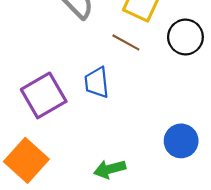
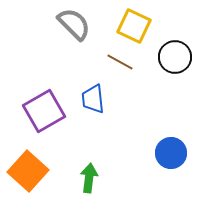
green arrow: (110, 169) -> (89, 178), moved, turned 112

